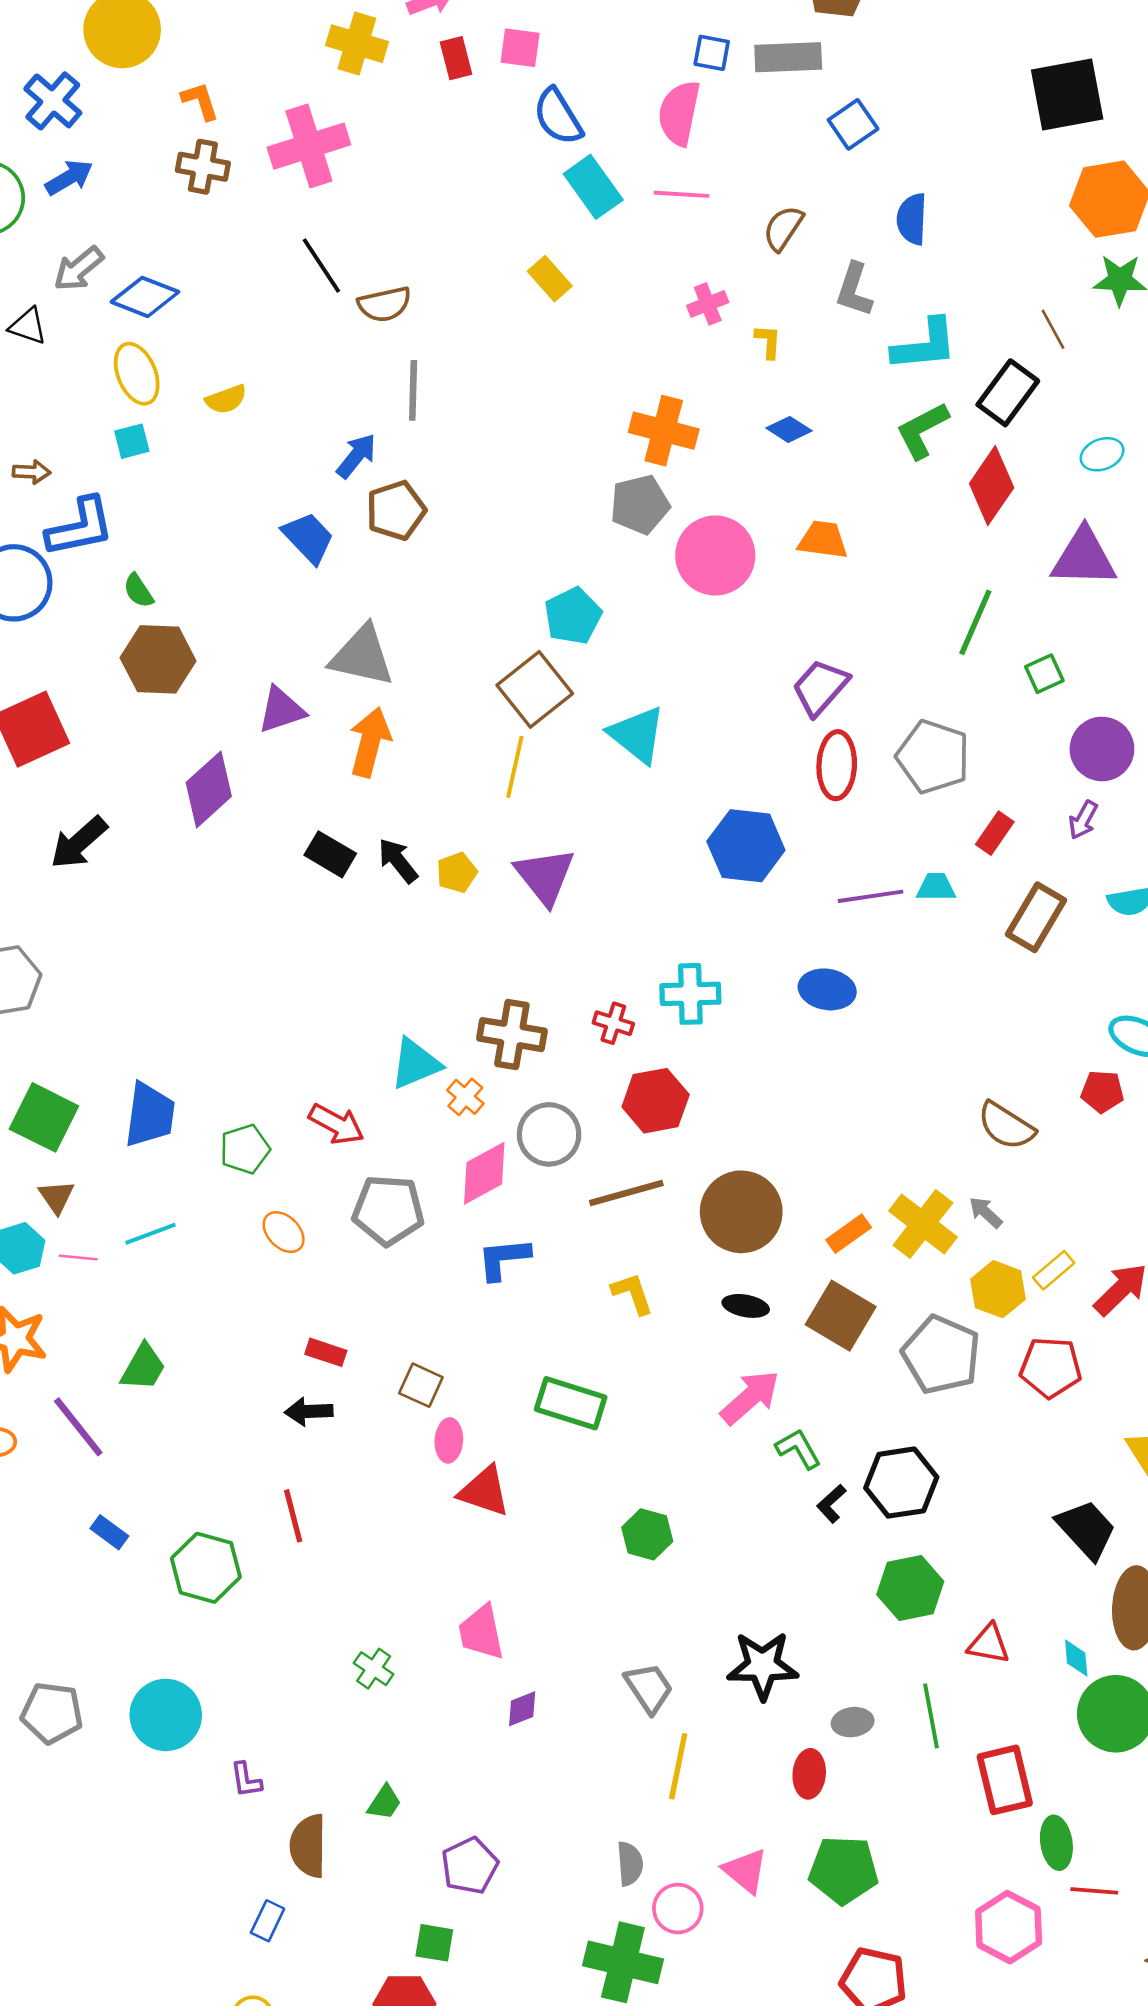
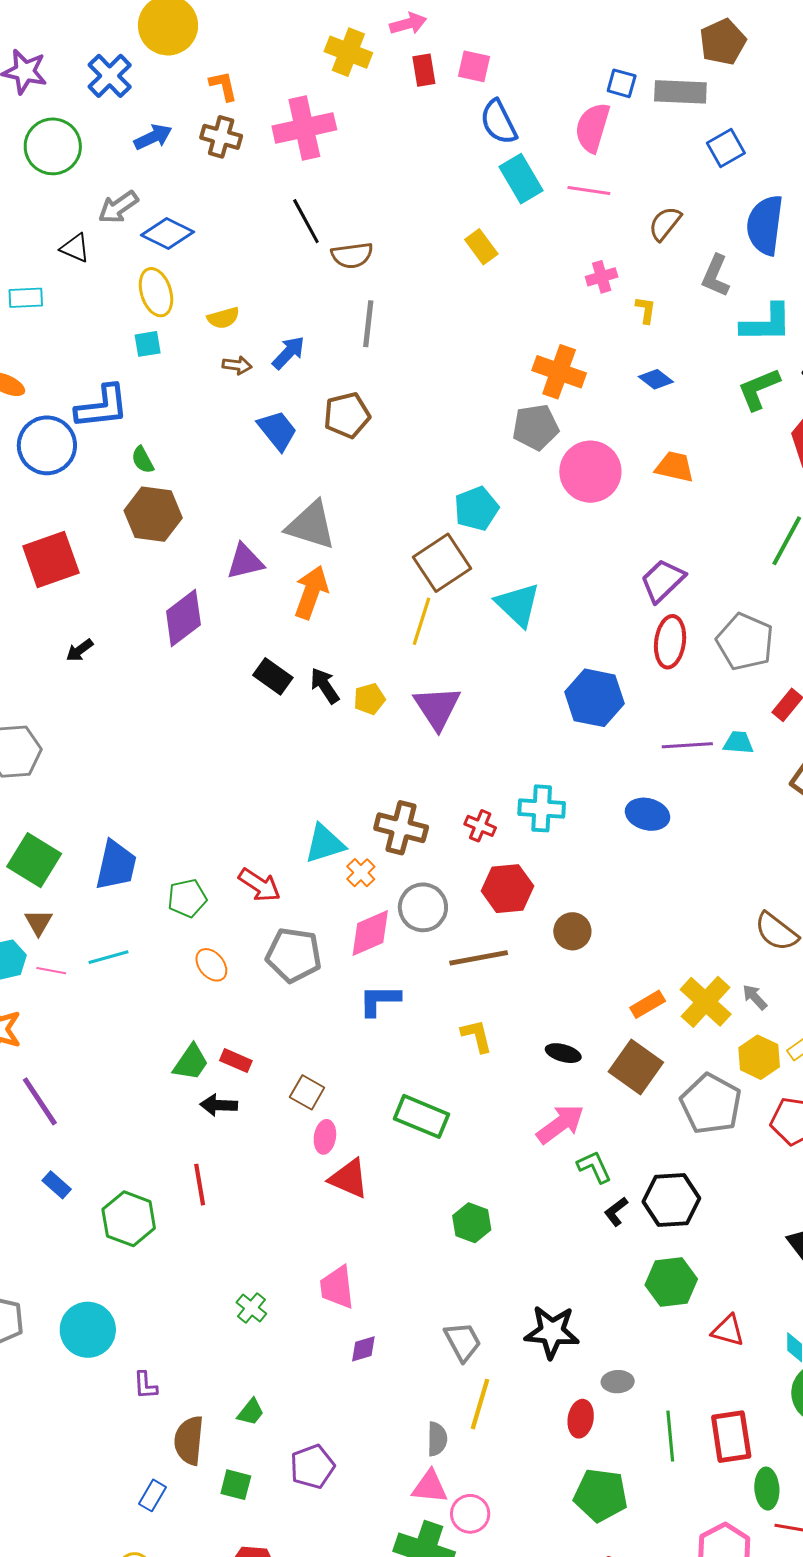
blue arrow: (69, 177) -> (153, 137), moved
blue semicircle: (912, 219) -> (765, 225), size x1.5
blue arrow: (356, 456) -> (288, 353), moved
brown arrow: (32, 472) -> (237, 365), moved
black arrow: (79, 843) -> (80, 650), size x0.6
brown circle: (741, 1212) -> (572, 931), moved, size x0.6
green trapezoid: (143, 1367) -> (191, 1062), moved
green line: (931, 1716) -> (670, 1436), moved
gray semicircle: (630, 1864) -> (437, 1439), moved
pink triangle: (745, 1871) -> (430, 1487), moved, turned -39
green square: (434, 1943) -> (236, 1485), moved

